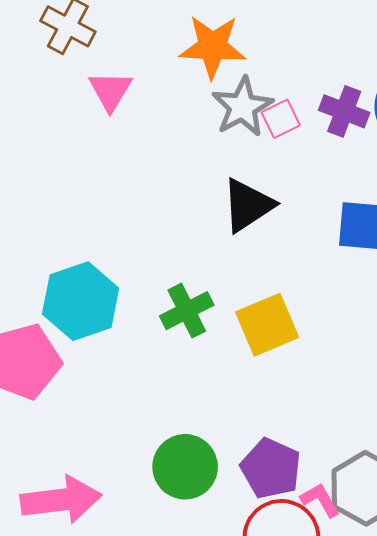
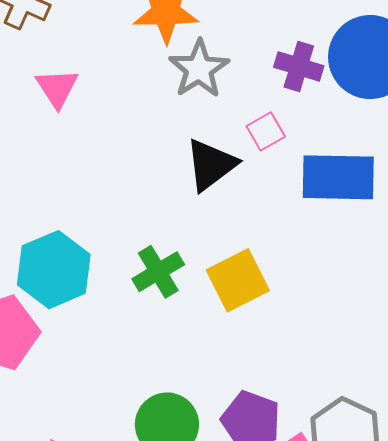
pink triangle: (110, 91) -> (57, 88), moved
pink square: (281, 119) -> (266, 131), moved

